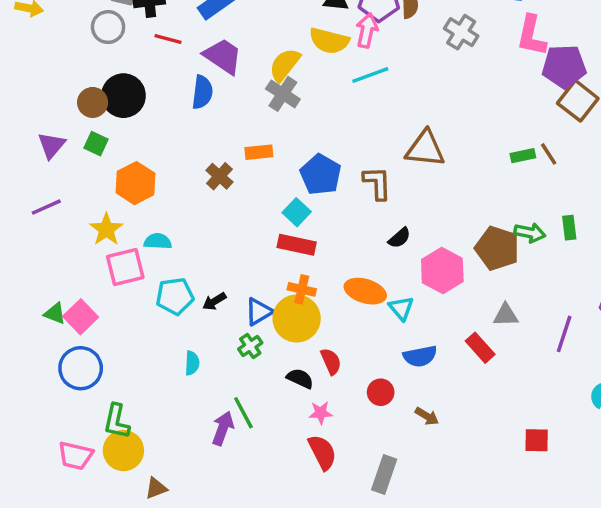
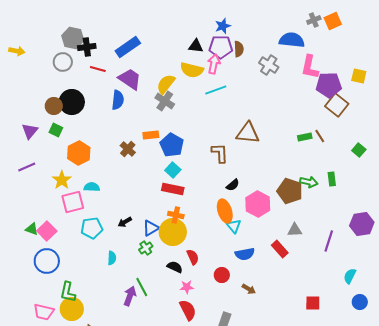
blue pentagon: (321, 174) -> (172, 145), moved
orange ellipse: (365, 291) -> (225, 211), moved, turned 55
cyan pentagon: (175, 296) -> (92, 228), moved

